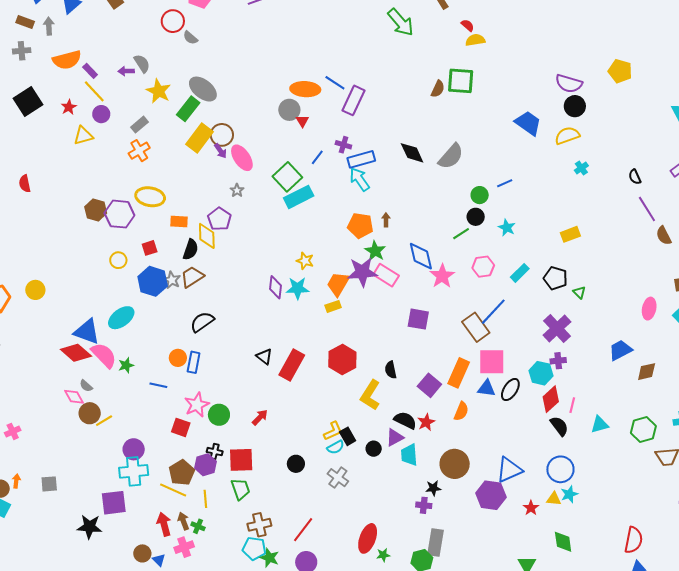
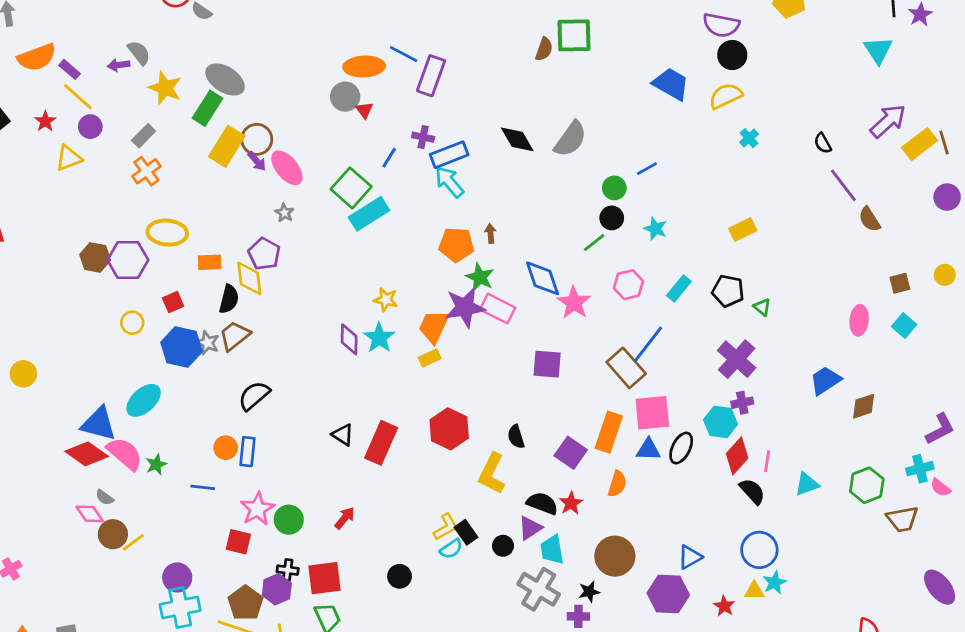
cyan star: (298, 288) -> (379, 338), turned -30
blue triangle: (509, 470) -> (690, 557), size x0.7
gray cross: (338, 478) -> (539, 589), moved, size x1.4

